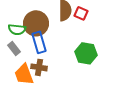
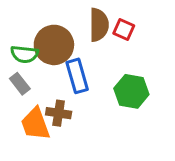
blue rectangle: (39, 42) -> (77, 76), moved

